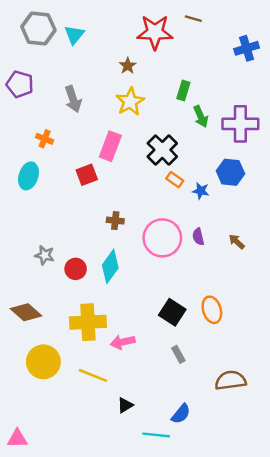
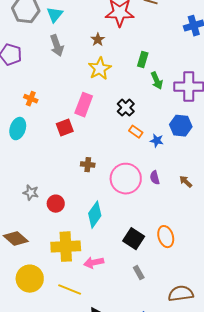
gray arrow: (73, 99) -> (57, 46), moved
black cross: (162, 150) -> (126, 108), size x0.7
cyan diamond: (110, 266) -> (95, 215), moved

